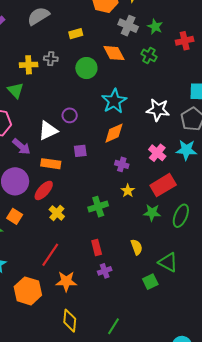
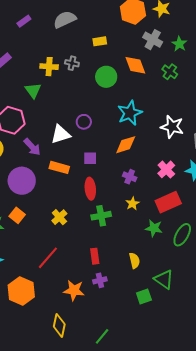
red ellipse: (44, 190) -> (90, 189), moved, turned -55
orange star: (66, 281) -> (74, 290), moved

